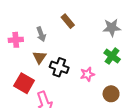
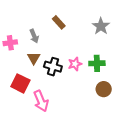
gray star: (112, 28) -> (101, 26), turned -30
green cross: (112, 56) -> (97, 63), moved, turned -35
pink star: (87, 74) -> (75, 64), moved

